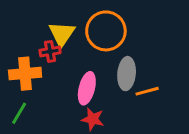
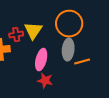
orange circle: (106, 31) -> (69, 24), moved
yellow triangle: (62, 34) -> (33, 31), moved

